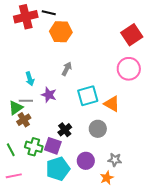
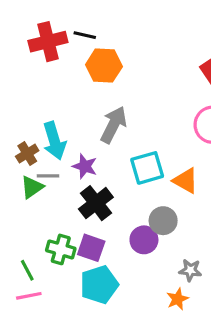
gray arrow: (67, 69) -> (114, 125), size x1.6
cyan arrow: (30, 79) -> (54, 141), size x1.6
brown cross: (24, 120) -> (27, 154), moved
black cross: (65, 130) -> (96, 203), moved, size x1.5
green line: (11, 150) -> (27, 270), moved
purple circle: (86, 161) -> (144, 240), moved

